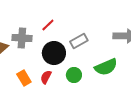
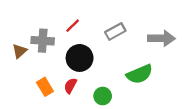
gray rectangle: (79, 41) -> (115, 31), moved
green circle: (74, 75) -> (103, 96), moved

